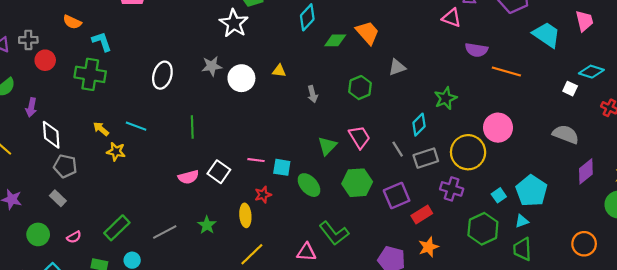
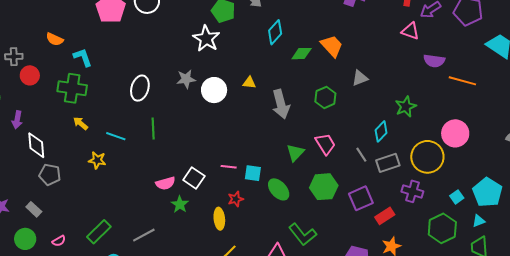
gray arrow: (313, 94) -> (281, 104), size x1.8
green line: (192, 127) -> (153, 129), moved
yellow arrow: (101, 129) -> (81, 123), moved
gray rectangle: (58, 198) -> (34, 209), moved
green star: (207, 225) -> (180, 204), moved

